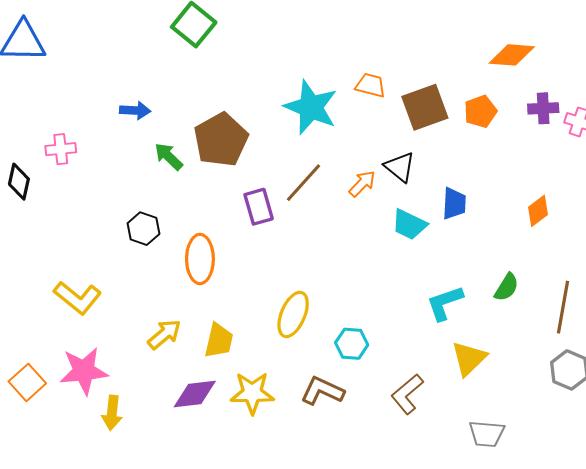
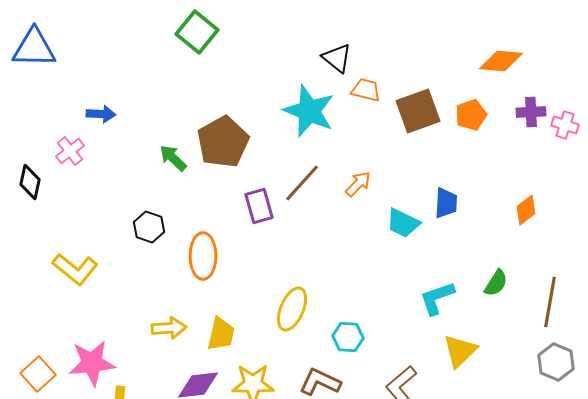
blue arrow: (135, 110) -> (101, 114), moved
pink cross: (61, 149) -> (70, 151), turned -32
black triangle: (400, 167) -> (337, 58), moved
yellow L-shape: (78, 298) -> (75, 269), moved
yellow arrow: (164, 334) -> (169, 328), turned 36

